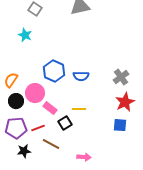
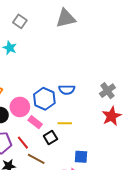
blue hexagon: (54, 71) -> (44, 99), moved
blue square: (120, 125) -> (81, 157), moved
red line: (38, 128) -> (23, 143), turned 72

